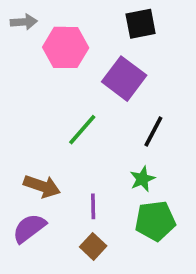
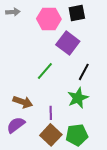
pink hexagon: (66, 47) -> (49, 19), moved
green star: (142, 179) -> (78, 98), size x1.5
green pentagon: (155, 221) -> (77, 135), moved
brown square: (93, 246) -> (51, 135), size x1.5

